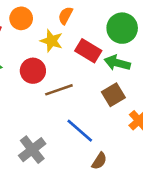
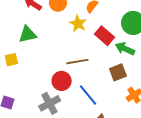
red circle: (33, 71) -> (62, 81), moved

